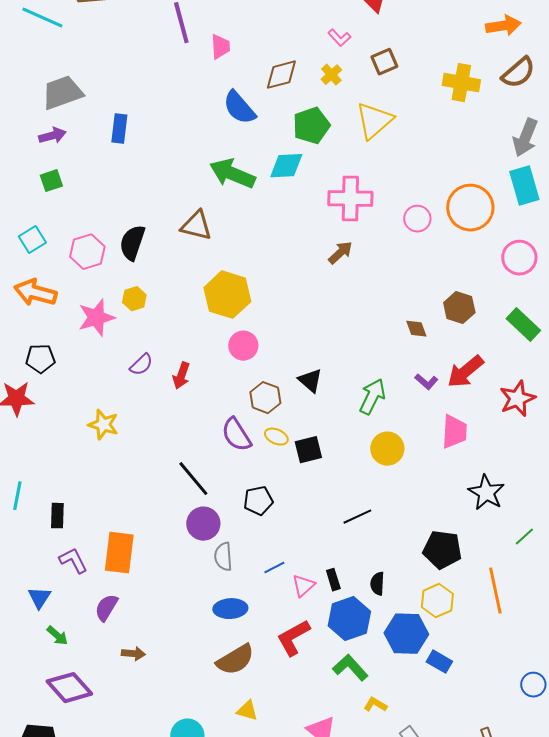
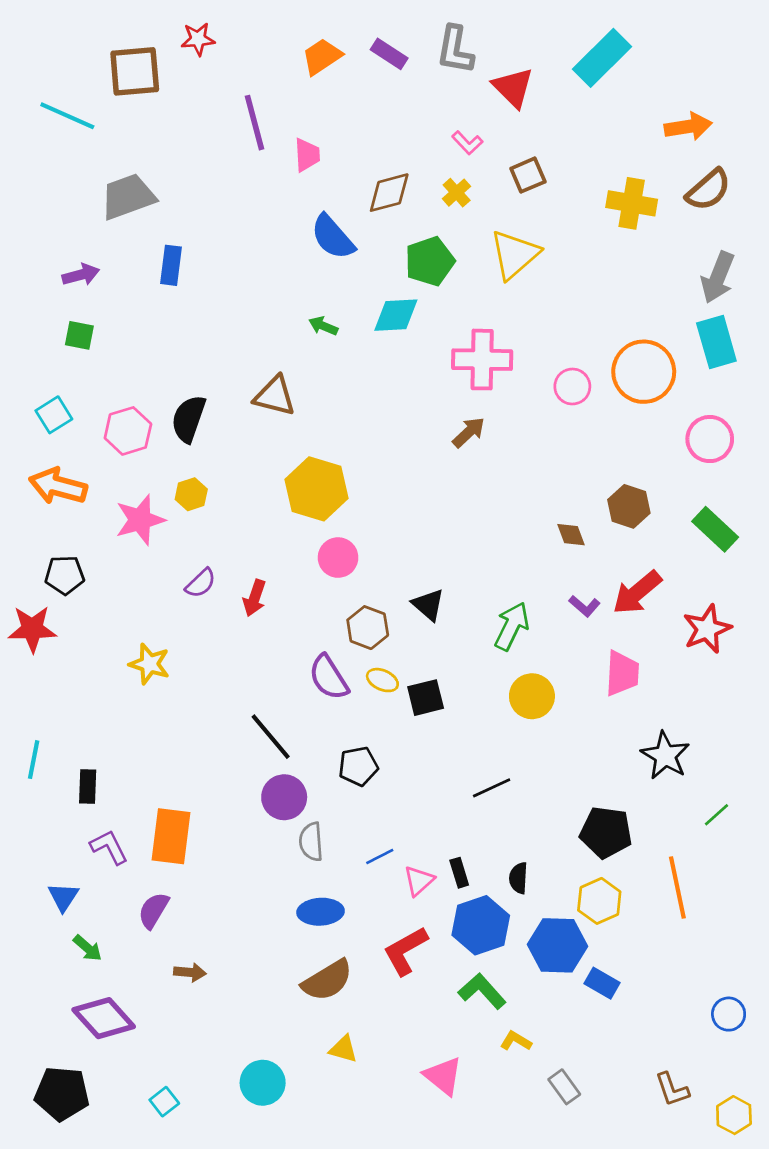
gray trapezoid: (62, 93) -> (128, 197), moved
green arrow: (232, 174) -> (323, 326), size x0.5
green square: (51, 181) -> (79, 335), turned 30

